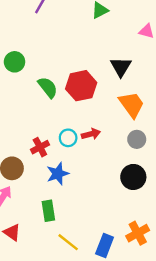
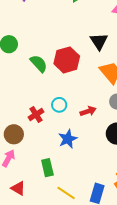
red arrow: (91, 134) -> (88, 111), moved
blue star: (58, 174) -> (68, 139), moved

